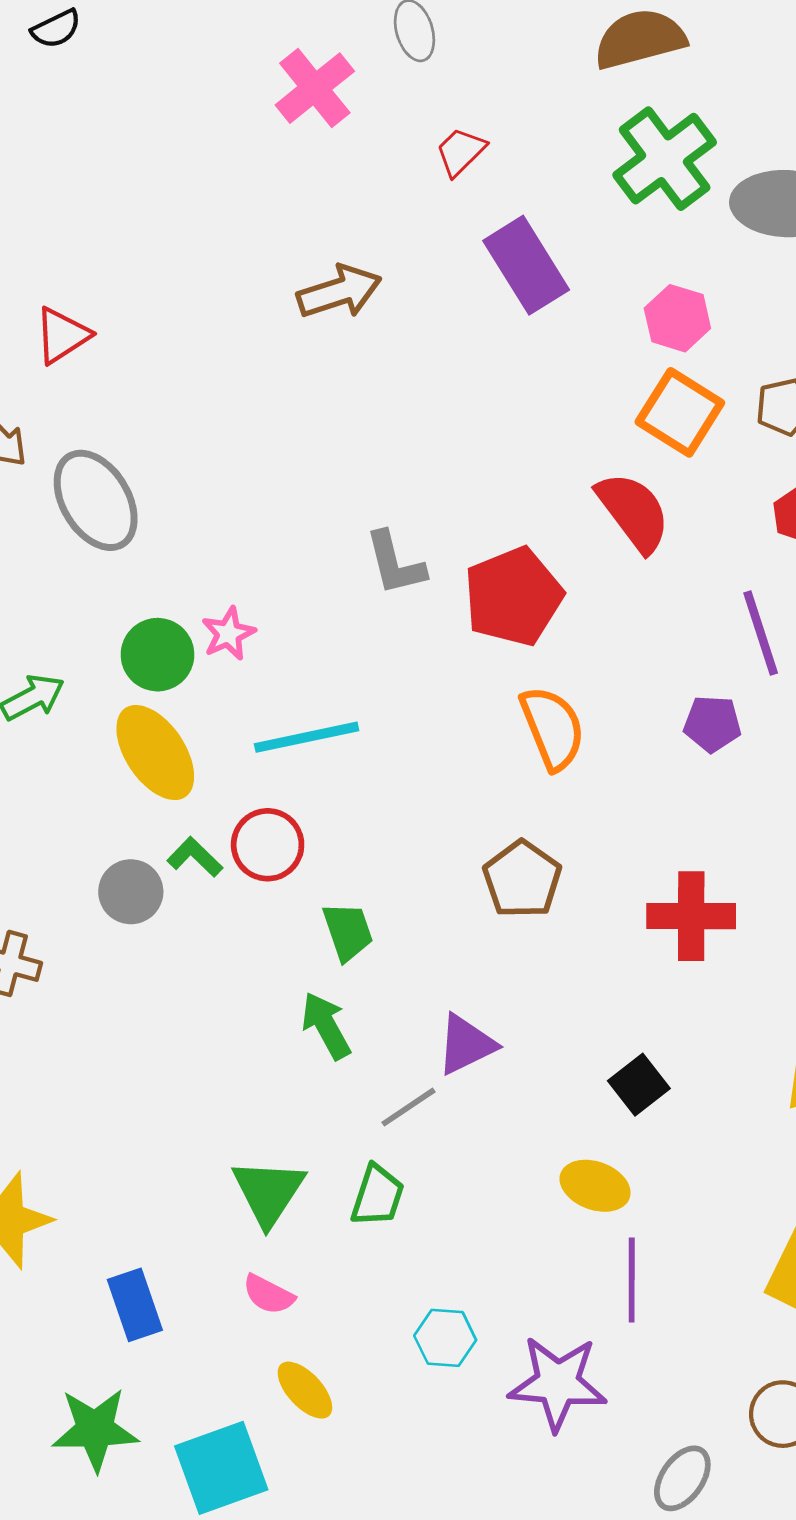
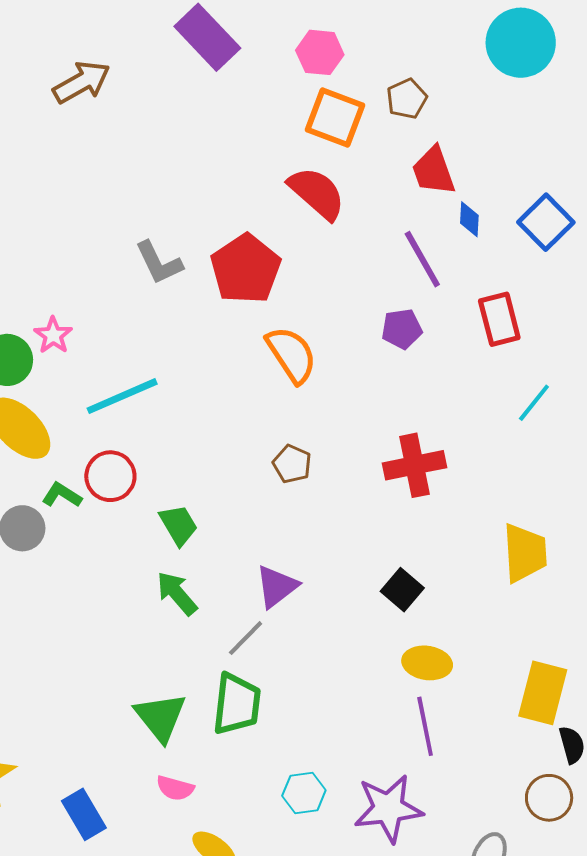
brown pentagon: (522, 879) -> (292, 464), size x0.7
yellow ellipse: (595, 1186) -> (427, 663), moved
green trapezoid: (378, 1196) -> (237, 704), size x1.4

